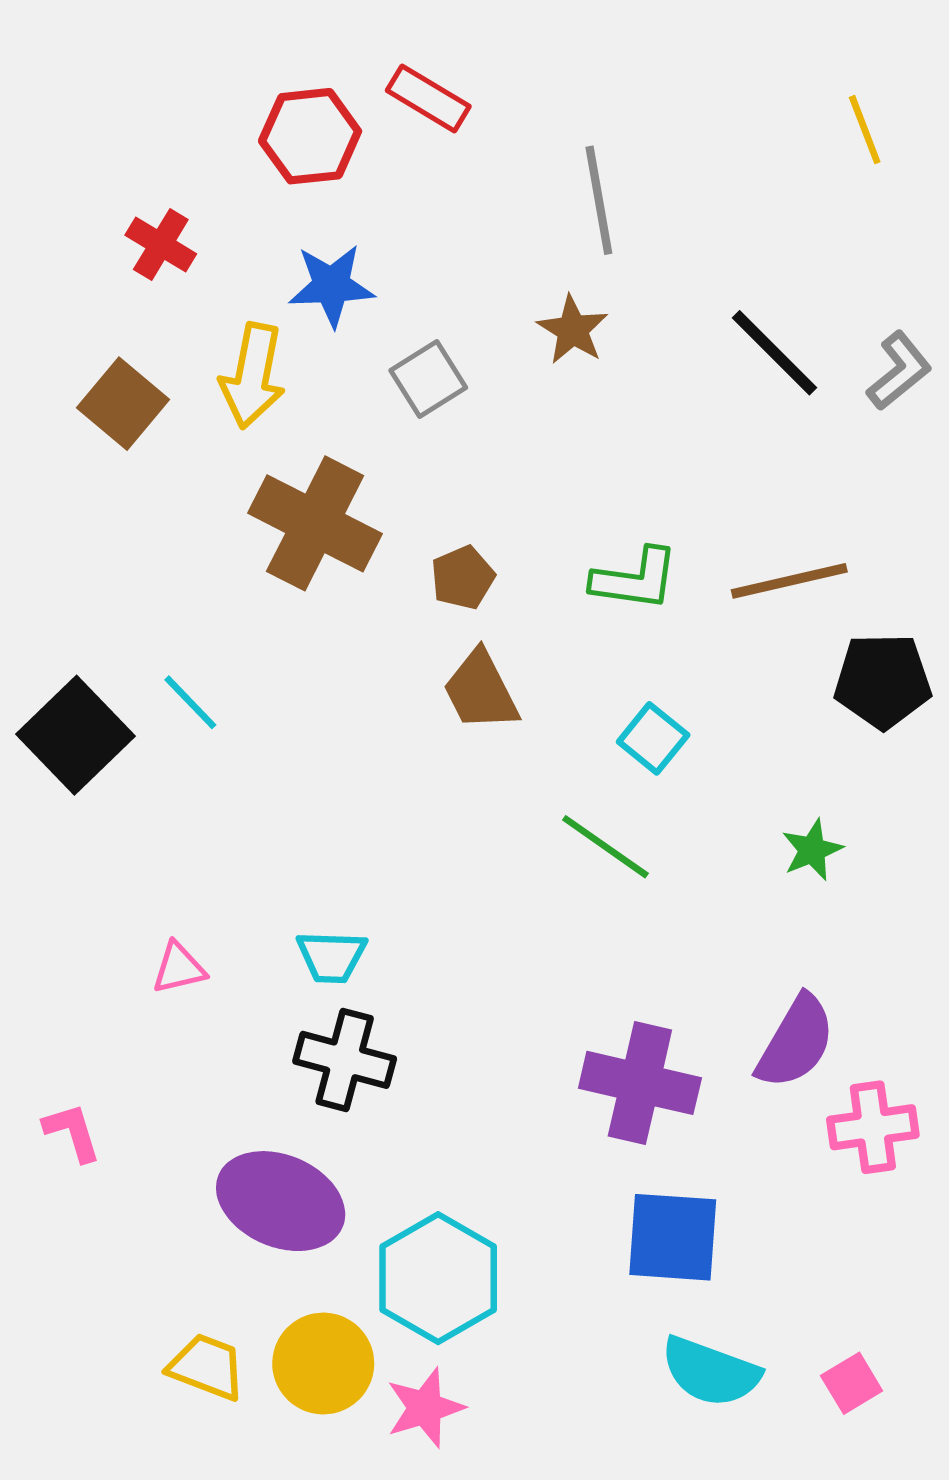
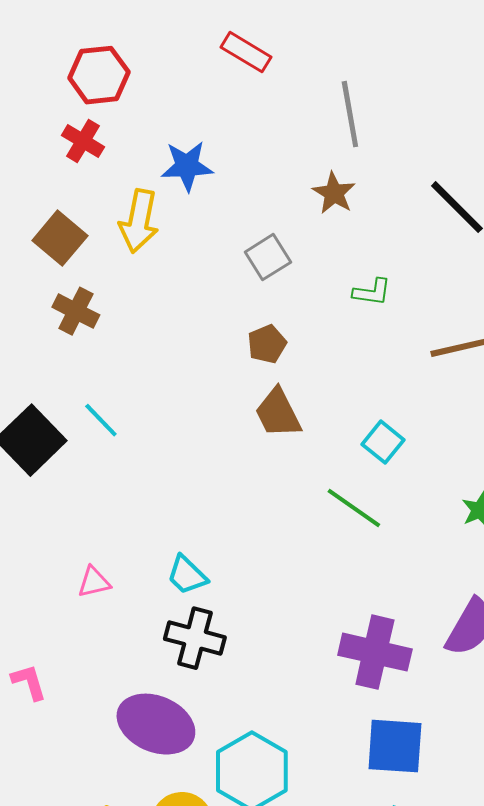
red hexagon: (310, 136) -> (99, 75), moved
gray square: (428, 379) -> (268, 257), moved
brown cross: (315, 523) -> (76, 311), moved, size x0.6
green L-shape: (635, 579) -> (372, 292), moved, size x0.7
cyan trapezoid: (331, 957) -> (187, 575), turned 42

